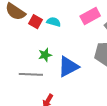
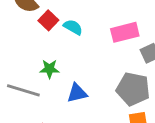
blue triangle: (68, 67) -> (77, 93), size x0.7

